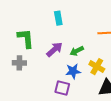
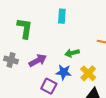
purple arrow: (55, 49) -> (38, 60), moved
gray cross: (19, 63) -> (11, 60), moved

